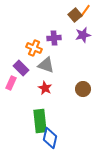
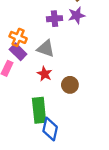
purple star: (83, 35) -> (77, 15), moved
orange cross: (34, 48) -> (18, 37), moved
brown circle: (83, 89) -> (70, 85), moved

